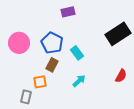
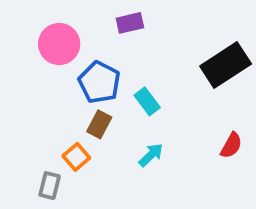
pink circle: (19, 43) -> (59, 44), moved
orange square: (40, 82) -> (76, 157), turned -32

